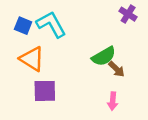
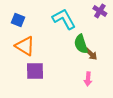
cyan L-shape: (51, 24) -> (64, 19), moved
green semicircle: (104, 56) -> (81, 44), turned 102

